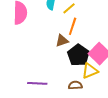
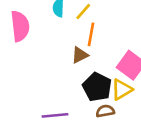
black pentagon: (78, 55) -> (97, 87), moved

